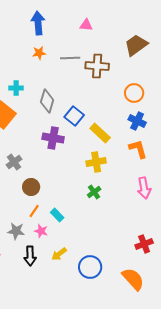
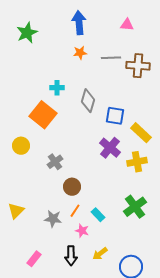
blue square: (74, 116) -> (115, 116), turned -30
purple cross: (53, 138) -> (110, 148), moved, turned 30
green cross: (94, 192) -> (135, 207), moved, size x1.6
gray star: (16, 231) -> (53, 219), moved

